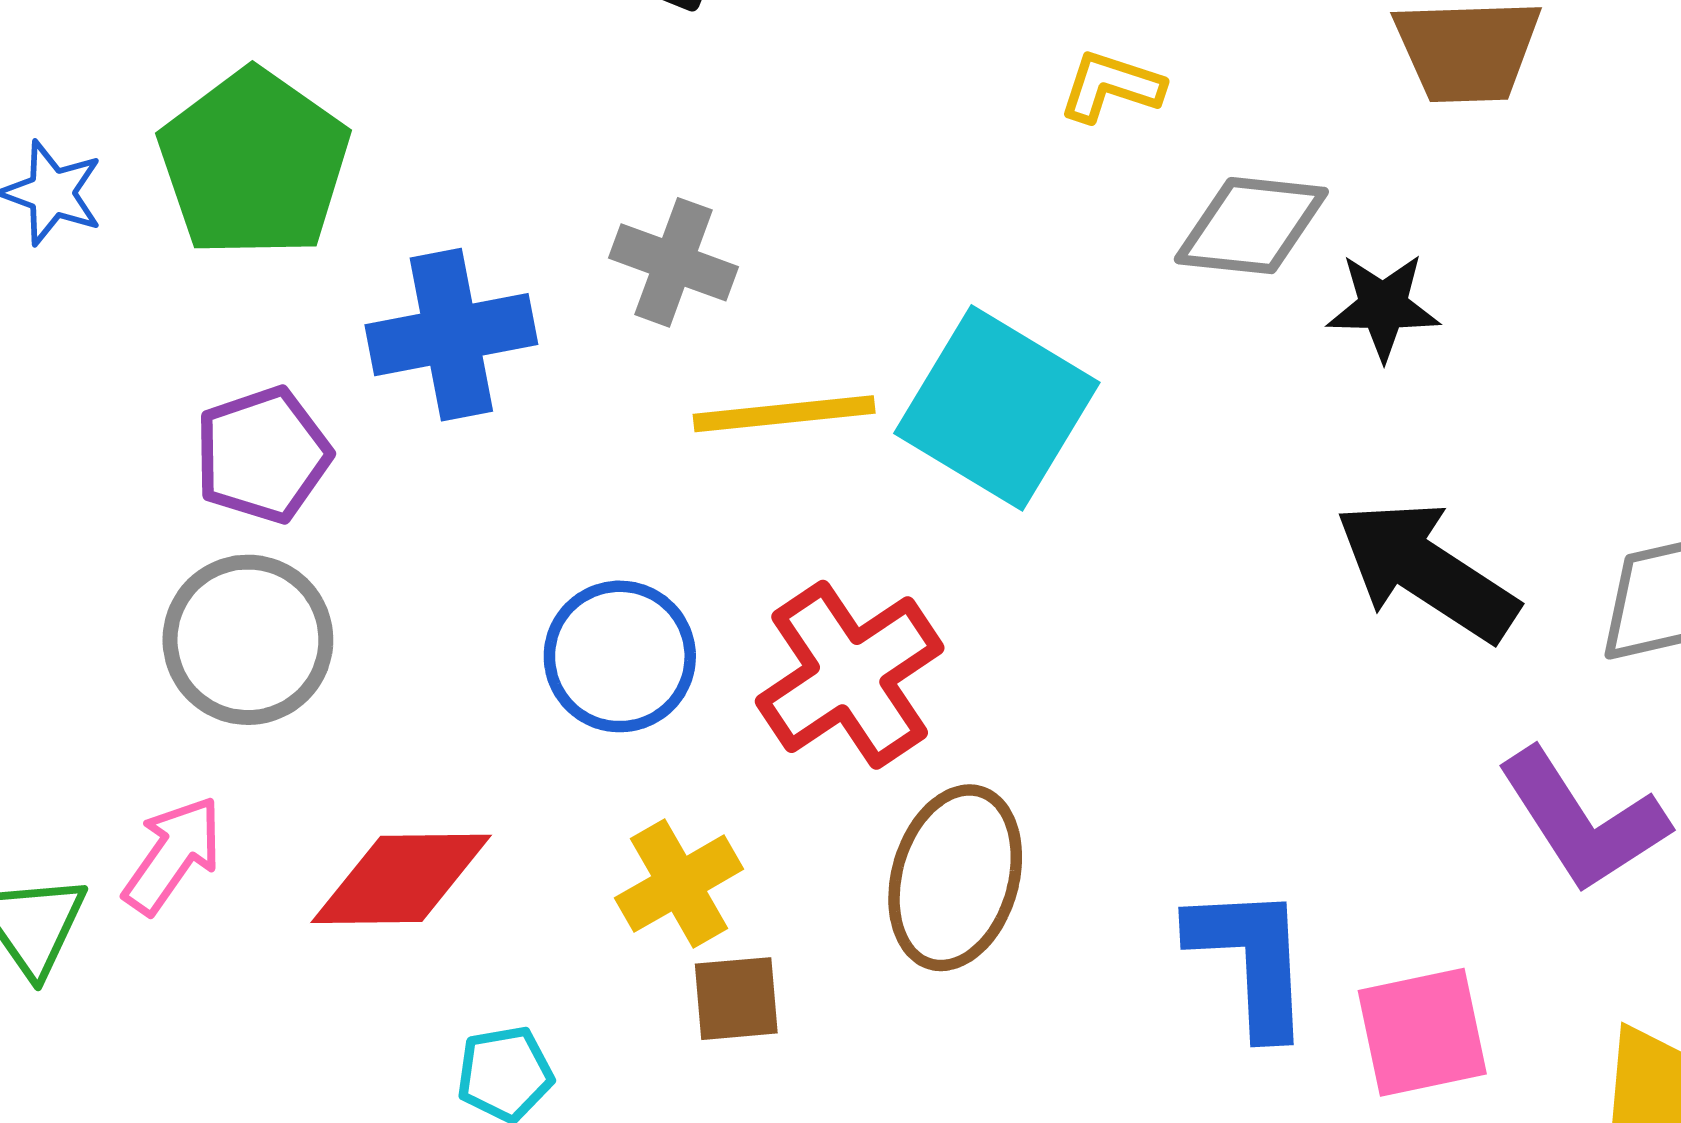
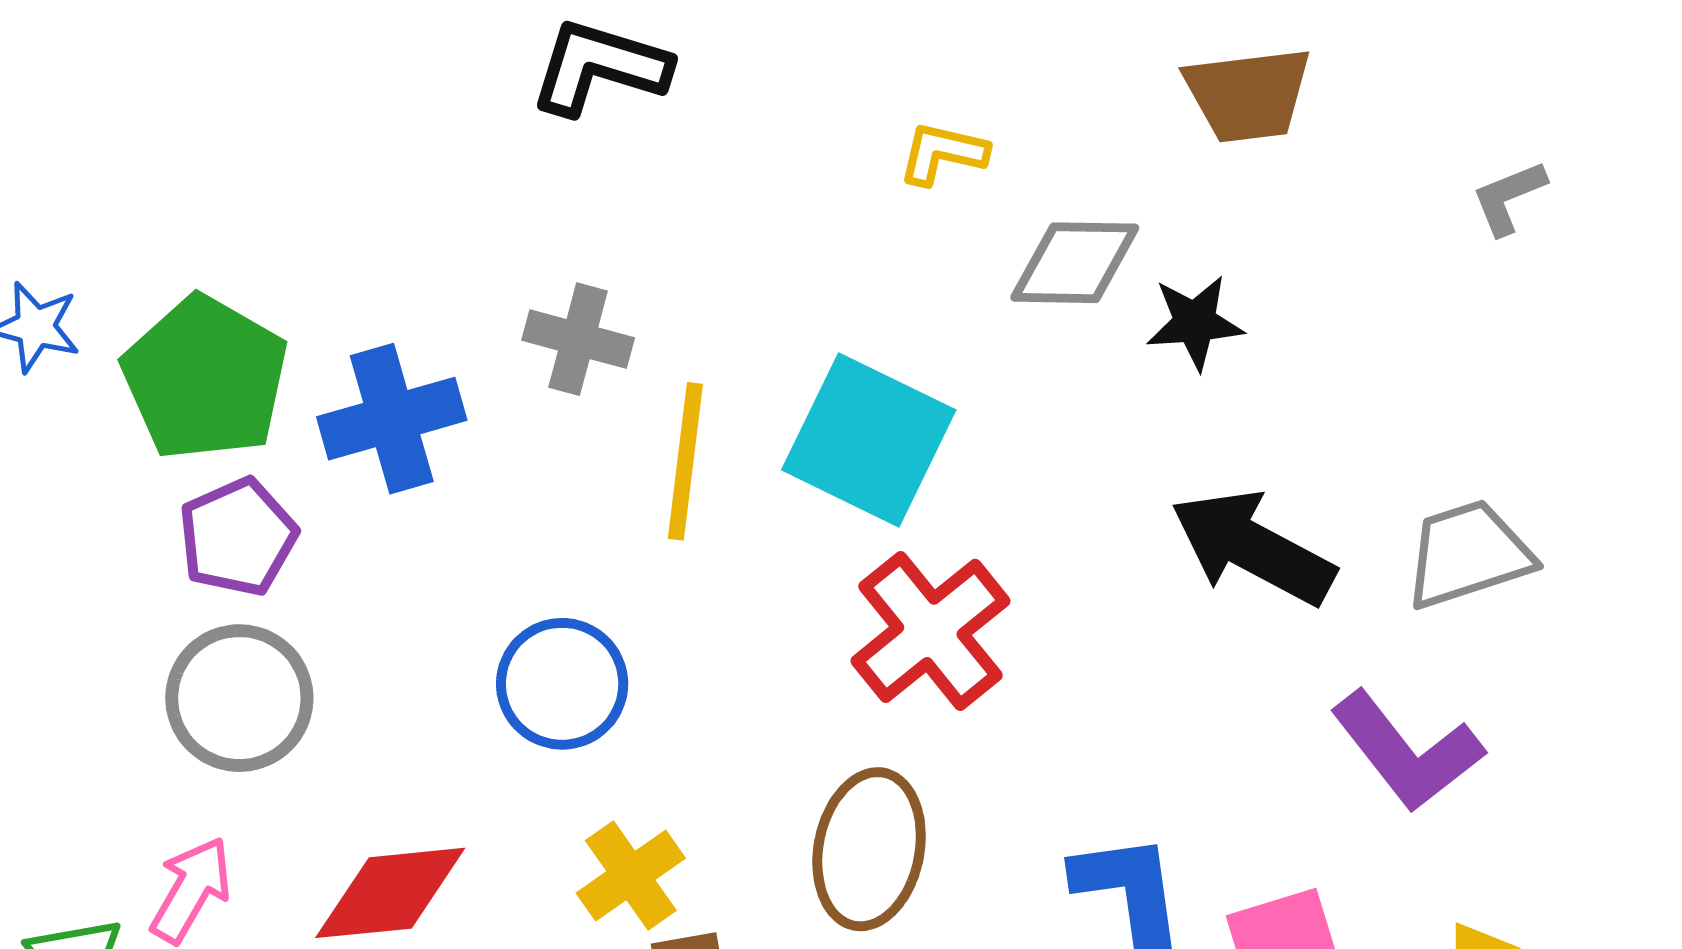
green pentagon: (254, 163) -> (205, 378), moved
yellow line: (784, 414) -> (685, 461), turned -72
red cross: (850, 675) -> (930, 631), moved

